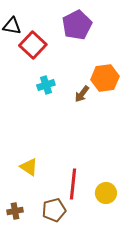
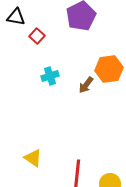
red square: (33, 45) -> (37, 36), size x0.6

